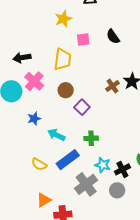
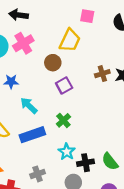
yellow trapezoid: (63, 59) -> (70, 40), moved
green cross: (91, 138) -> (63, 120), turned 32
gray cross: (86, 184) -> (38, 174), moved, size x0.6

